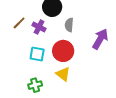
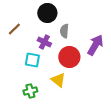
purple cross: (39, 27) -> (44, 42), moved
red circle: (63, 51) -> (69, 57), moved

